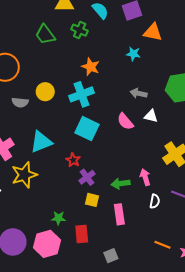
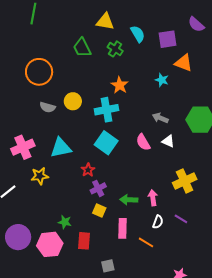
yellow star: (24, 175) -> (40, 176), size x0.7
orange line: (162, 245) -> (146, 242), moved

